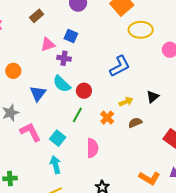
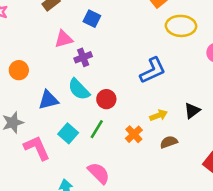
blue square: (71, 36) -> (92, 19), moved
purple cross: (64, 58) -> (83, 57), turned -32
blue triangle: (38, 93) -> (48, 100), turned 36
cyan square: (58, 138) -> (68, 133), moved
pink semicircle: (92, 148) -> (99, 173), moved, turned -48

